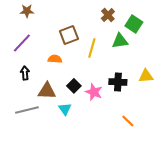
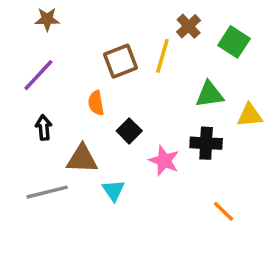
green triangle: (120, 41) -> (210, 94), moved
yellow line: (92, 48) -> (162, 56), moved
orange semicircle: (55, 59) -> (96, 103), turned -104
yellow triangle: (146, 76) -> (250, 115), moved
black square: (74, 86) -> (129, 131), moved

